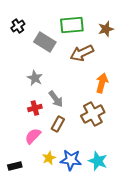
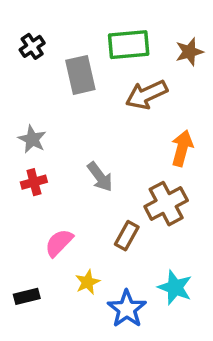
gray rectangle: (45, 42) -> (80, 75), turned 45
gray star: (35, 78) -> (32, 139), moved
red cross: (35, 108) -> (34, 182), moved
brown rectangle: (58, 124) -> (127, 236), moved
blue star: (71, 160) -> (127, 309), moved, turned 30

